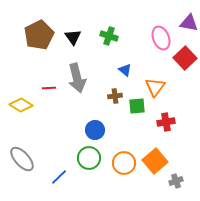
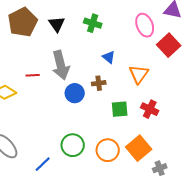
green square: (137, 106) -> (120, 109), moved
red cross: (166, 122) -> (150, 109), turned 36
blue circle: (95, 130) -> (75, 93), moved

